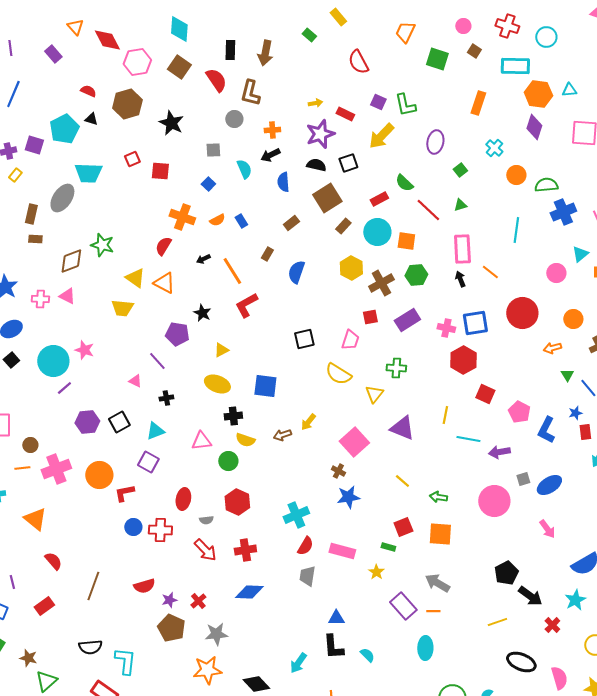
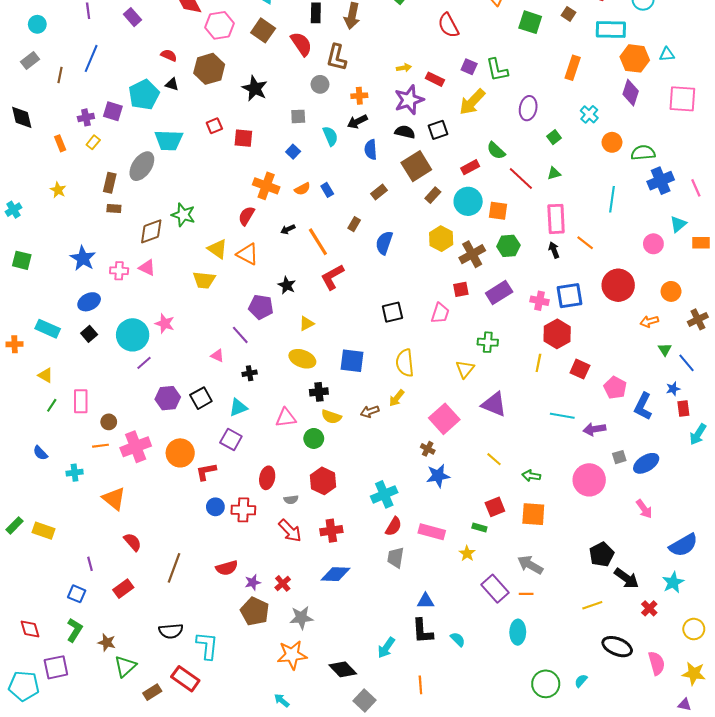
yellow semicircle: (338, 374) -> (405, 363), moved, turned 52
yellow line: (445, 415) -> (538, 363), moved

